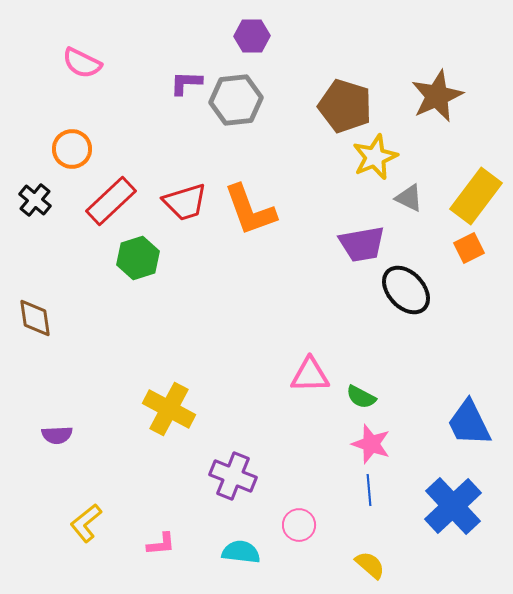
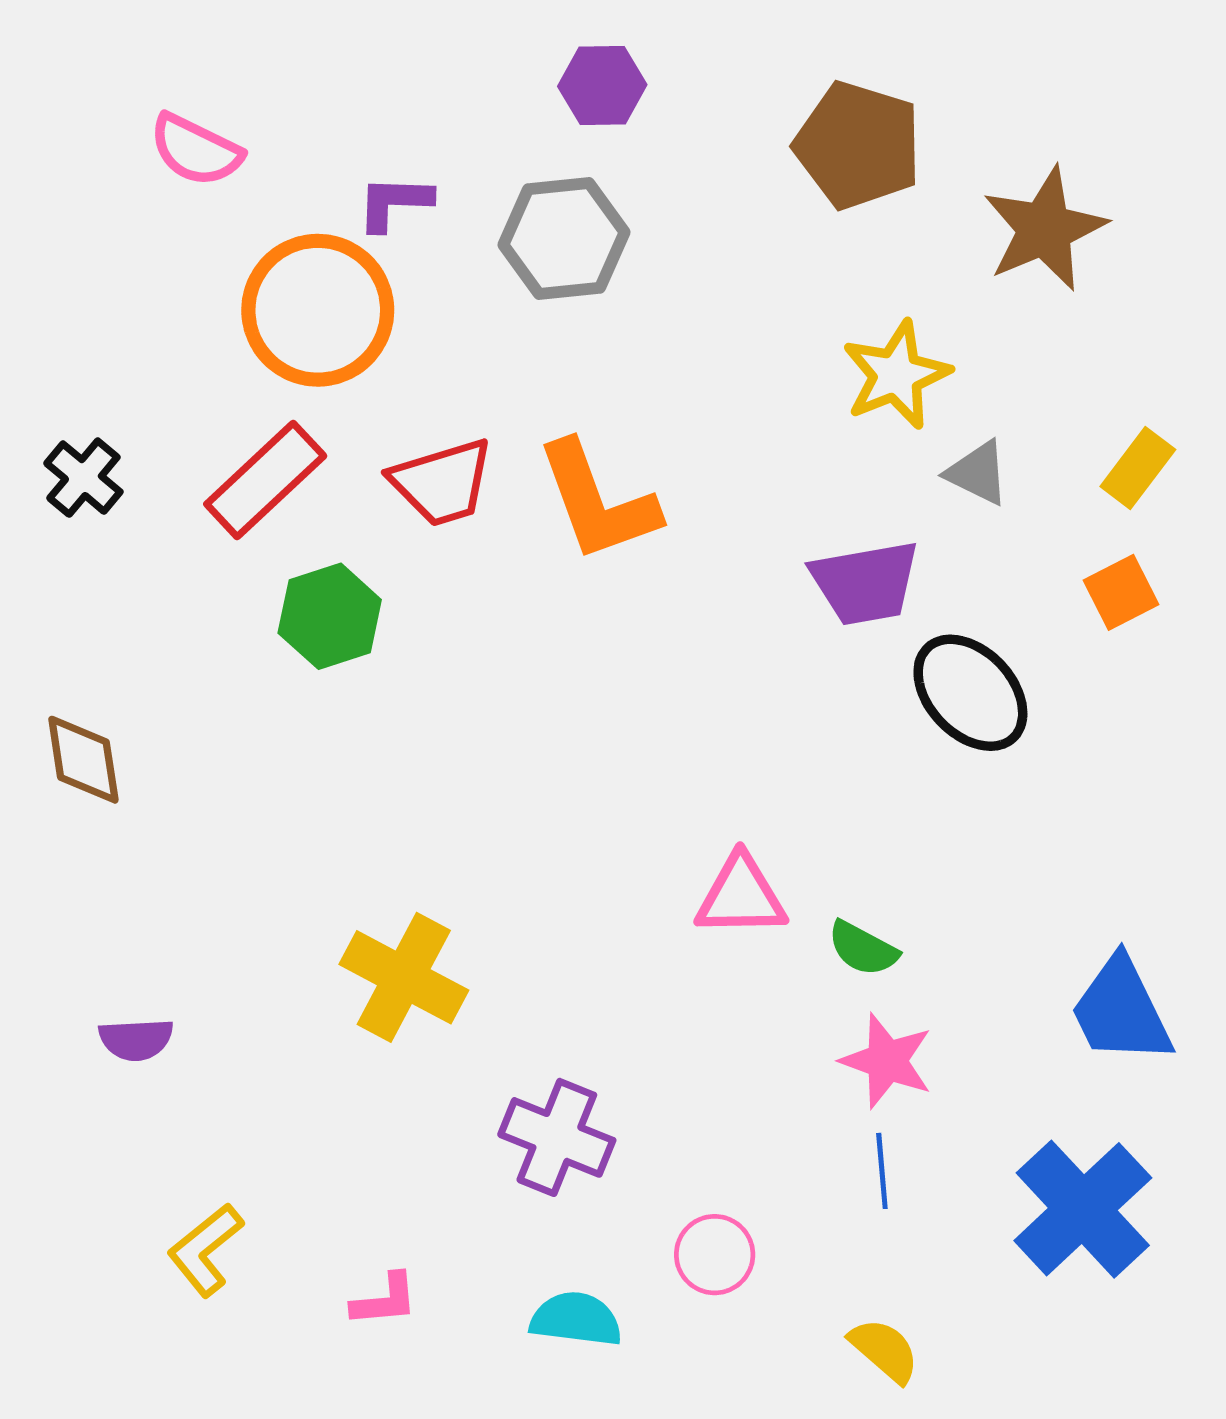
purple L-shape: (186, 83) -> (394, 203), moved
brown pentagon: (345, 106) -> (858, 145), moved
orange circle: (72, 149) -> (318, 310), moved, size x1.6
yellow rectangle: (476, 196) -> (1138, 468), size x0.6

